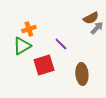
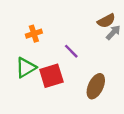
green triangle: (22, 46) -> (26, 68), moved
brown ellipse: (82, 74) -> (96, 86), turned 30

